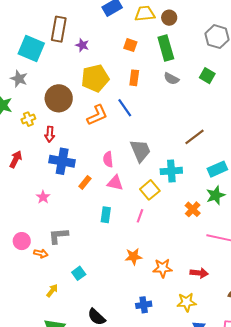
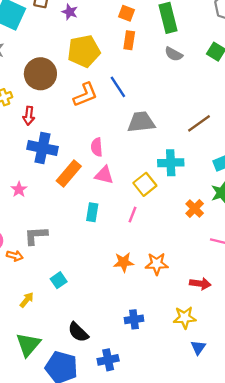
orange rectangle: (134, 78) -> (129, 40), moved
gray trapezoid: (140, 151) -> (141, 122), moved, turned -75
orange rectangle: (85, 182) -> (69, 174), size x1.6
orange star: (163, 268) -> (157, 264), moved

